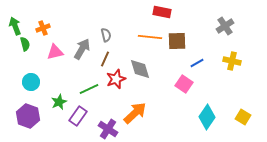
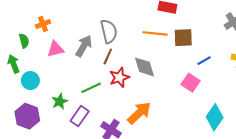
green arrow: (15, 26) -> (14, 64), moved
gray semicircle: (106, 35) -> (109, 31), size x1.6

